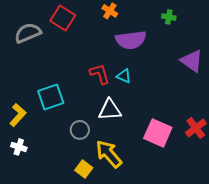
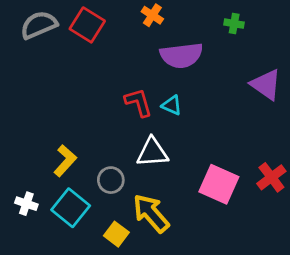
gray semicircle: (28, 33) -> (39, 25), moved
cyan square: (51, 97) -> (71, 208), moved, turned -32
yellow L-shape: (18, 115) -> (65, 161), moved

